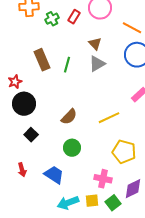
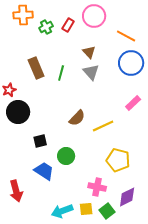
gray triangle: (97, 64) -> (91, 72), turned -42
brown semicircle: (69, 117) -> (77, 118), moved
black square: (31, 135) -> (40, 141), moved, turned 32
red arrow: (22, 170) -> (16, 191), moved, size x1.5
blue trapezoid: (54, 175) -> (44, 171), moved

